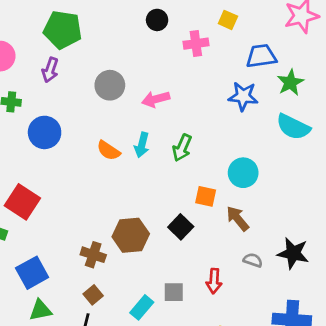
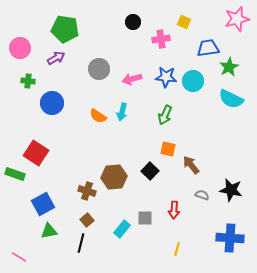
purple arrow: (50, 70) -> (56, 58), turned -138
blue star: (243, 96) -> (166, 77), moved
green arrow: (182, 148) -> (165, 115), moved
cyan circle: (243, 173) -> (193, 81), moved

